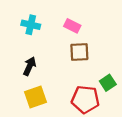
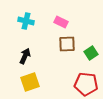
green square: (108, 83) -> (91, 53), moved
red pentagon: (85, 99) -> (86, 84), moved

